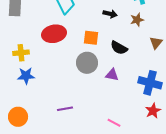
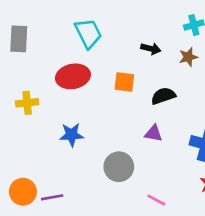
black semicircle: (119, 48) -> (163, 96), turned 132
gray circle: (87, 63) -> (119, 167), moved
blue star: (26, 76) -> (72, 135), moved
purple line: (65, 109) -> (52, 197), moved

